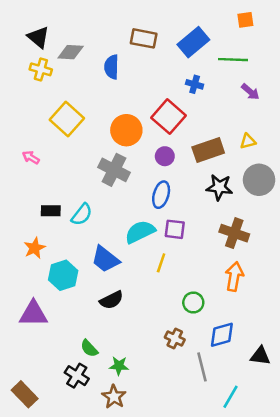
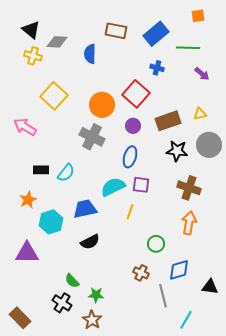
pink arrow: (31, 157) -> (25, 127), size x1.6
blue trapezoid: (105, 259) -> (85, 209), turned 130

